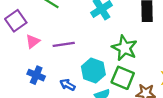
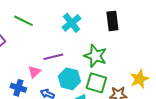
pink triangle: (33, 41) -> (34, 72), moved
purple line: (64, 44) -> (53, 57), moved

